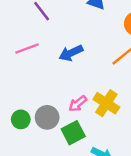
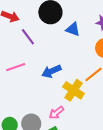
yellow cross: (106, 103) -> (74, 90), moved

